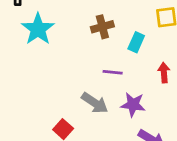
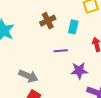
gray arrow: (95, 103) -> (28, 76), moved

